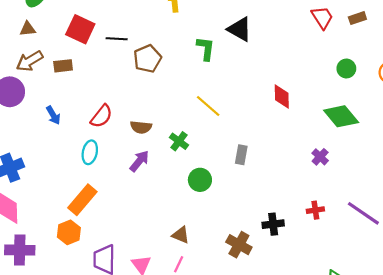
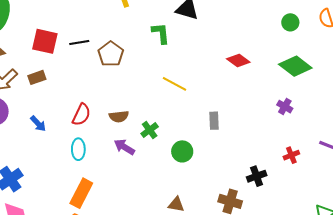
red diamond: (282, 97) -> (238, 61), turned -40
green cross: (179, 141) -> (150, 130), moved, turned 30
purple arrow: (139, 161) -> (124, 147), turned -85

